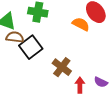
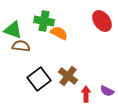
orange semicircle: (81, 24) -> (59, 33), moved
black square: (31, 47) -> (39, 79), moved

